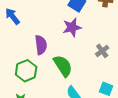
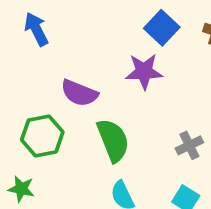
purple semicircle: (41, 45) -> (79, 93), turned 108
gray cross: (102, 51) -> (189, 145), moved

